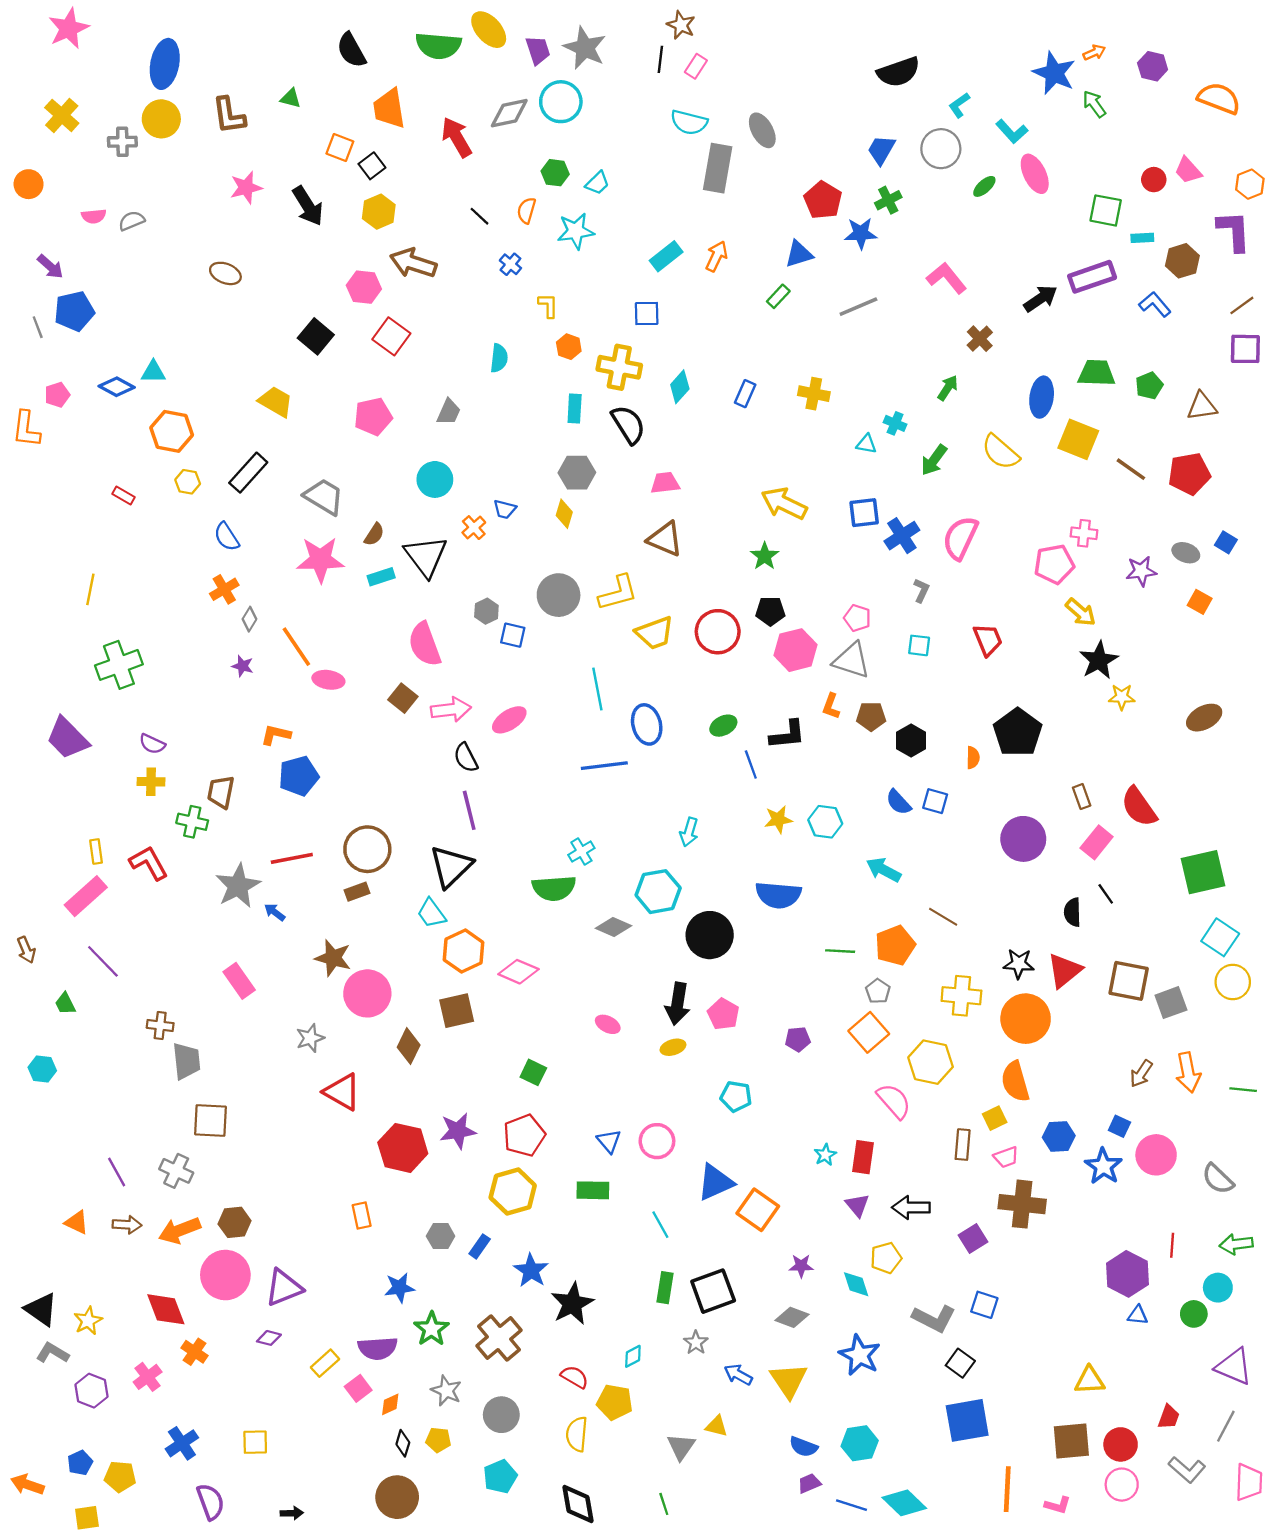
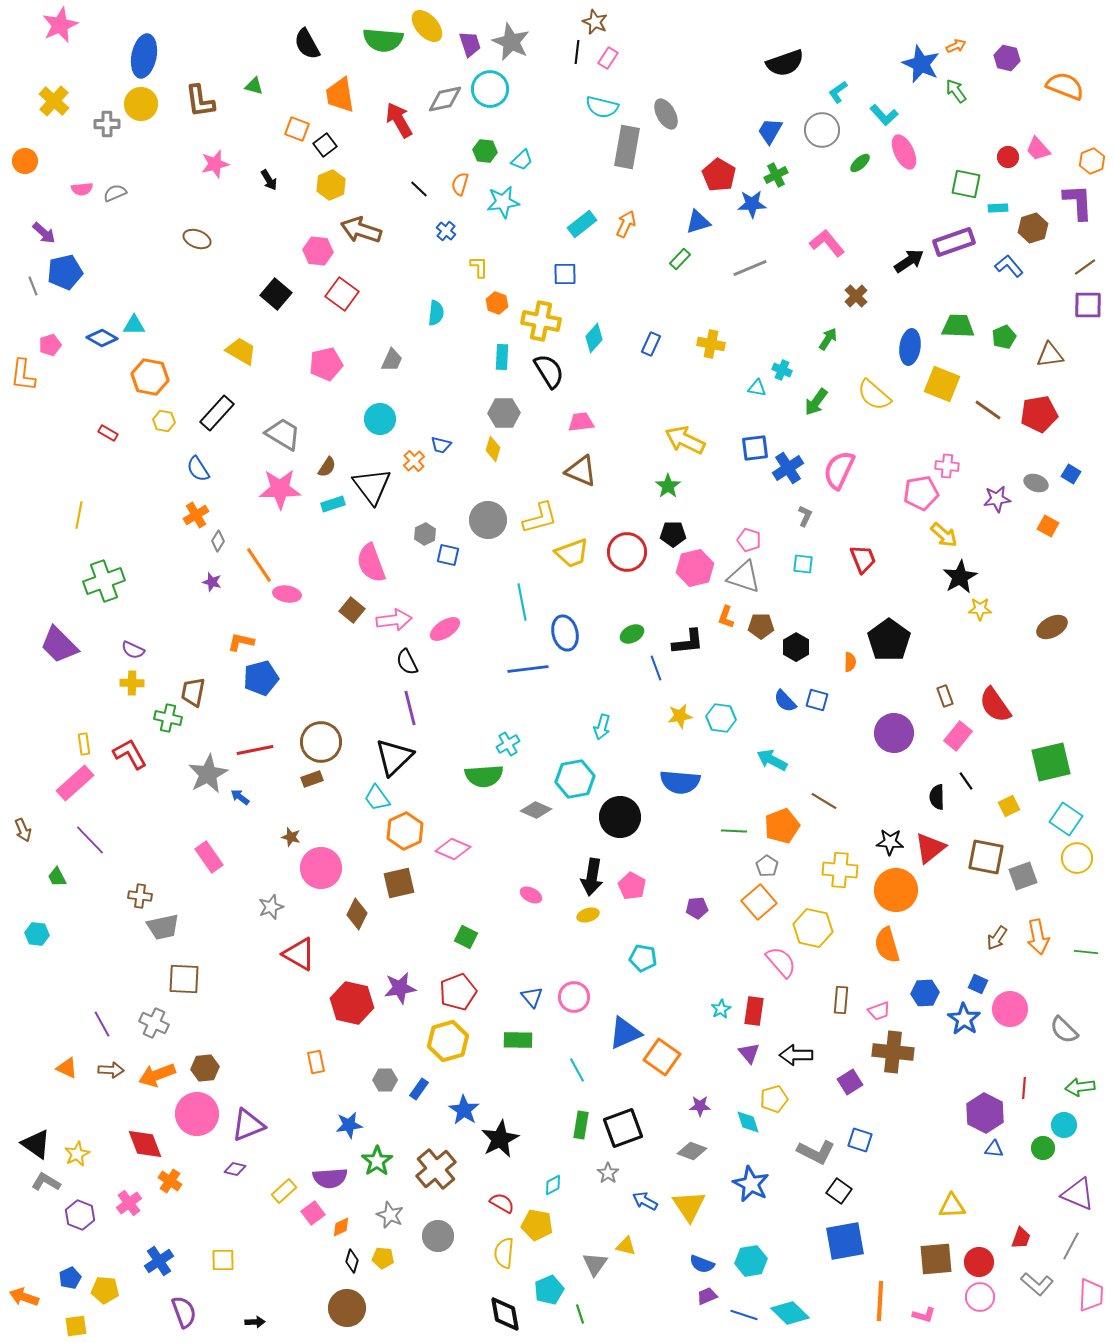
black arrow: (308, 206) -> (269, 180), size x0.6
brown star: (333, 958) -> (291, 837), size x0.6
gray trapezoid: (186, 1061) -> (163, 927), turned 84
yellow square: (995, 1118) -> (1009, 806), moved
cyan pentagon: (500, 1476) -> (549, 1290), moved

